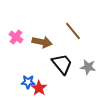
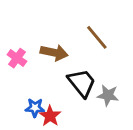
pink cross: (16, 37) -> (17, 58), moved
gray star: (88, 67) -> (108, 95), moved

